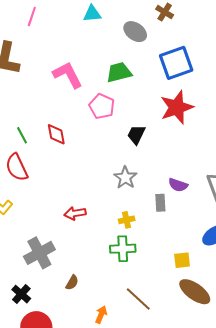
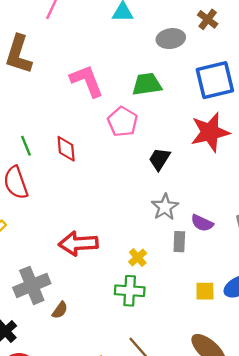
gray ellipse: (135, 32) -> (171, 39), turned -50
gray star: (125, 178) -> (165, 207), moved
red arrow: (75, 213) -> (78, 244), size x1.5
yellow cross: (127, 220) -> (138, 257), turned -35
yellow square: (182, 260) -> (205, 291), moved
brown semicircle: (72, 282) -> (60, 310), moved

